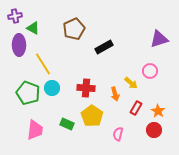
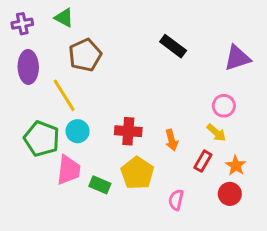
green triangle: (33, 28) -> (64, 18), moved
brown pentagon: (74, 29) -> (85, 55), moved
black rectangle: (104, 47) -> (173, 46), moved, turned 66
yellow arrow: (131, 83) -> (216, 133), moved
pink trapezoid: (35, 130) -> (69, 170), moved

